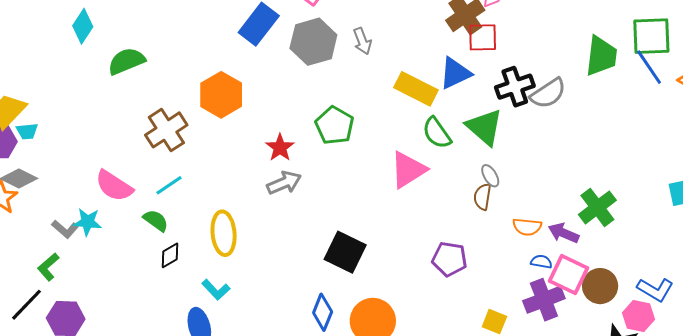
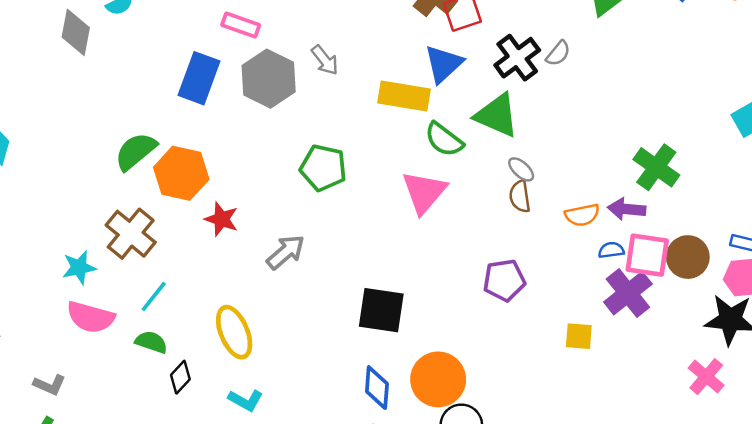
green semicircle: (126, 61) -> (136, 151), moved
gray semicircle: (548, 93) -> (558, 53), size x0.6
red star: (280, 148) -> (221, 219), moved
cyan star: (88, 222) -> (79, 267), moved

